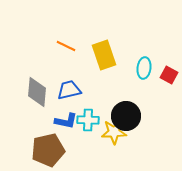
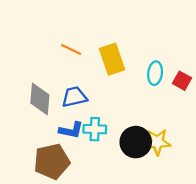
black circle: (126, 116) -> (136, 142), moved
yellow star: (114, 132) -> (157, 142), moved

